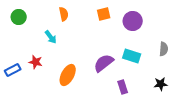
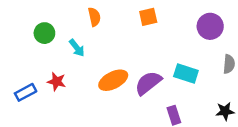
green circle: (19, 17) -> (44, 33), moved
purple circle: (133, 21) -> (210, 26), moved
orange ellipse: (68, 75) -> (113, 80), moved, turned 35

